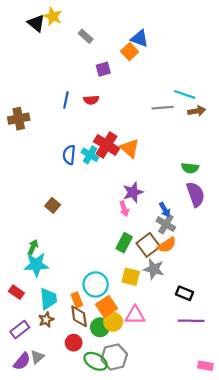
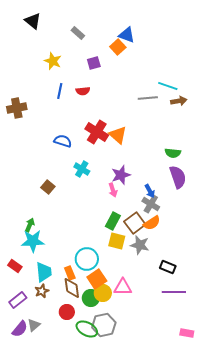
yellow star: (53, 16) -> (53, 61), moved
blue semicircle: (69, 155) -> (63, 141), turned 102
cyan cross: (90, 155) -> (82, 169), moved
yellow square: (131, 277) -> (117, 241), moved

